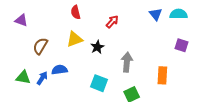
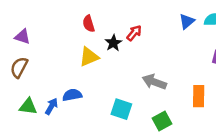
blue triangle: (156, 14) -> (187, 21), turned 32
brown semicircle: (40, 46) -> (19, 67), moved
black star: (97, 47) -> (113, 43), moved
gray arrow: (127, 62) -> (154, 82), turned -72

